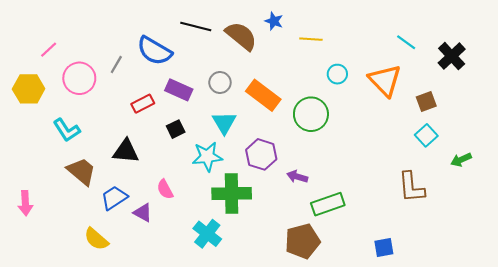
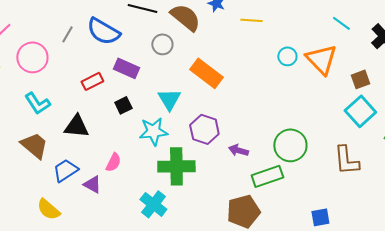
gray line: (116, 65) -> (67, 34), moved
cyan circle: (337, 74) -> (287, 56), moved
gray circle: (220, 82) -> (162, 44), moved
green circle: (311, 114) -> (290, 145), moved
cyan L-shape: (67, 130) -> (37, 103), moved
cyan square: (426, 135) -> (360, 111), size x1.4
pink semicircle: (165, 189) -> (113, 162), turned -126

